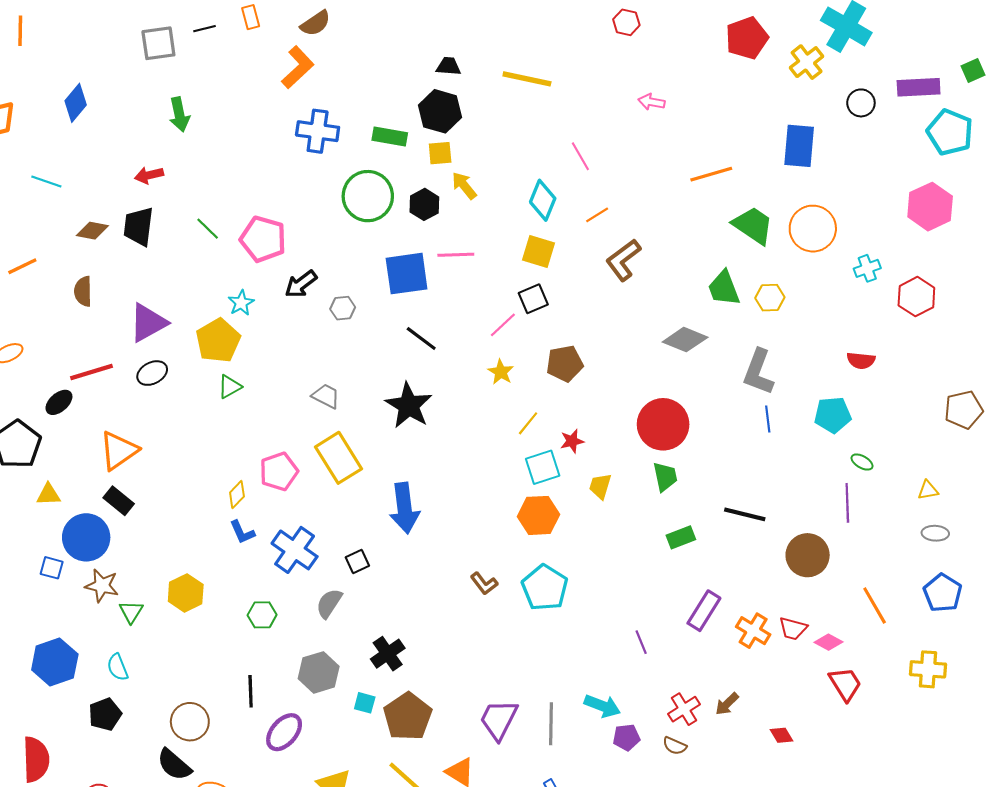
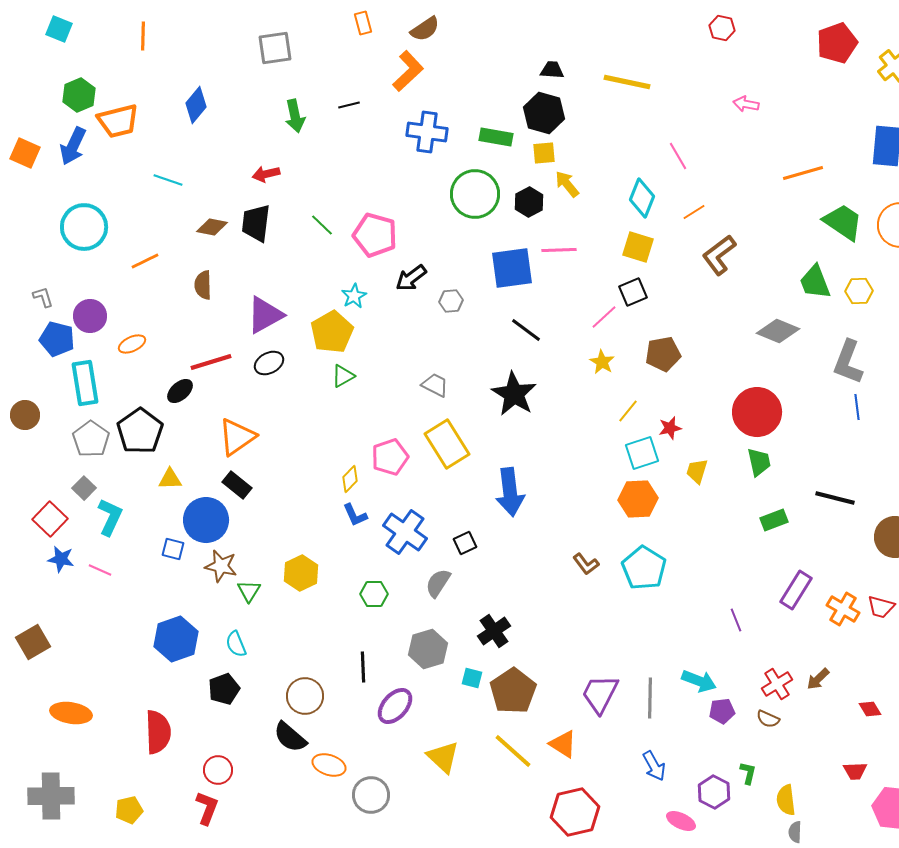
black line: (204, 29) -> (349, 105), moved

